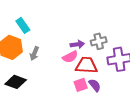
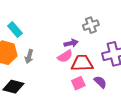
gray cross: (99, 41) -> (91, 25), moved
purple semicircle: (95, 85) -> (100, 82), moved

